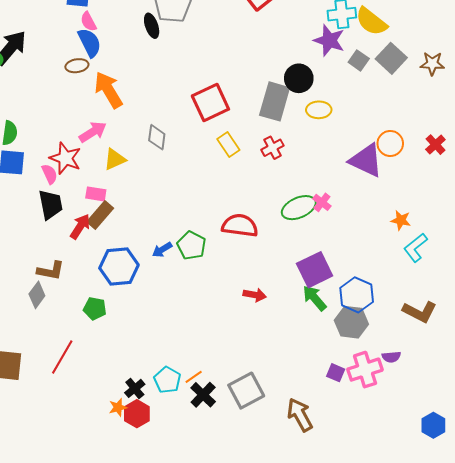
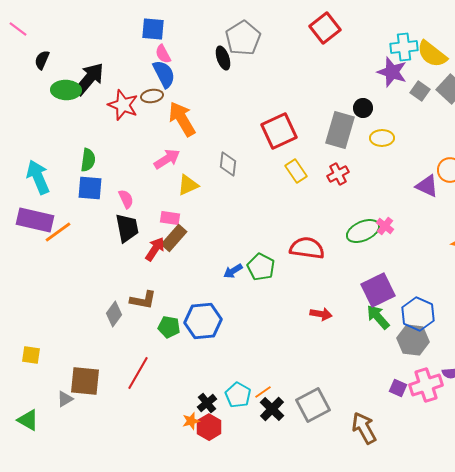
black circle: (299, 78) -> (363, 108), size x0.7
red star: (65, 158) -> (123, 105), moved
purple triangle: (366, 160) -> (427, 186), size x0.7
blue hexagon: (119, 267) -> (203, 321), moved
brown L-shape: (51, 271) -> (143, 300), moved

